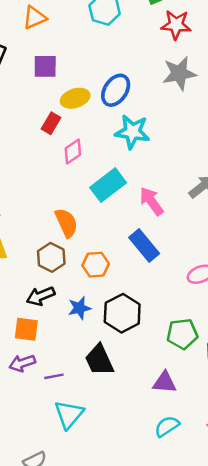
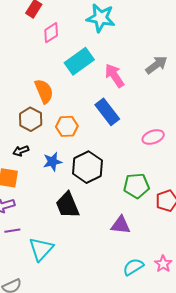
black arrow: (41, 296) -> (21, 151), size x0.7
purple line: (54, 376) -> (12, 231), moved
cyan semicircle: (167, 426) -> (133, 267), moved

